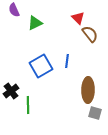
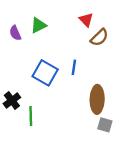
purple semicircle: (14, 10) -> (15, 33), moved
brown semicircle: (90, 34) -> (99, 37), turned 84
blue square: (41, 66) -> (45, 73), turned -30

